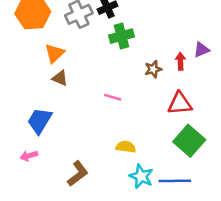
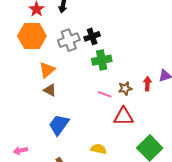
pink line: (113, 97) -> (105, 94), moved
red triangle: (180, 104) -> (124, 116), moved
blue trapezoid: (39, 121) -> (59, 125), moved

